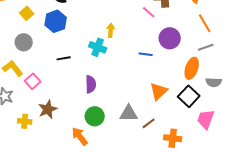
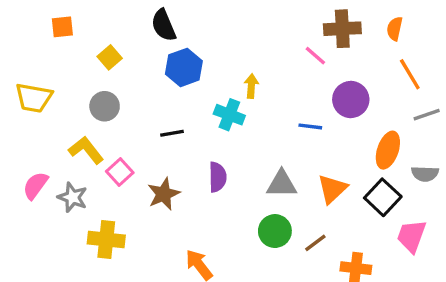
blue hexagon: (56, 21) -> (184, 67), moved
gray line: (206, 47) -> (427, 115), moved
brown star: (48, 109) -> (164, 194), moved
gray triangle: (129, 113) -> (282, 184), moved
green circle: (95, 116) -> (275, 231), moved
yellow cross: (25, 121) -> (106, 239), size x1.5

